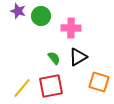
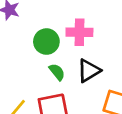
green circle: (41, 16) -> (46, 42), moved

